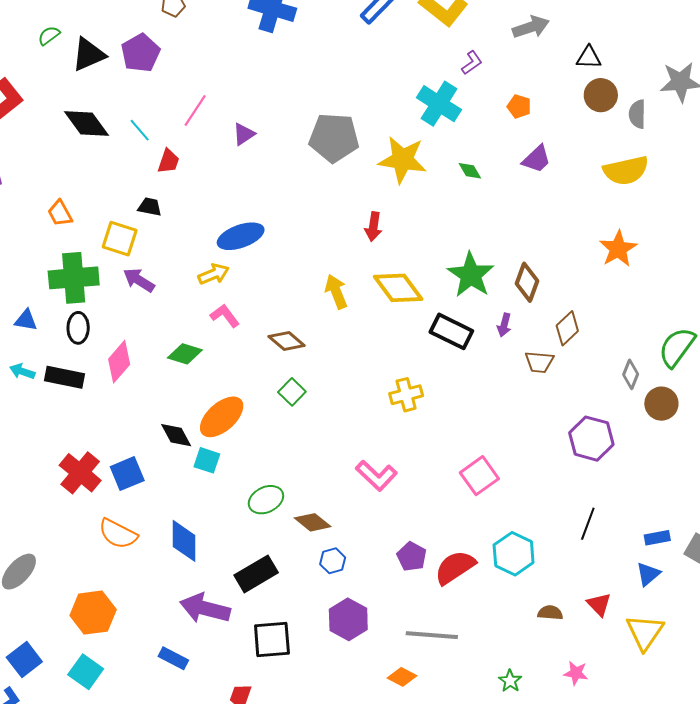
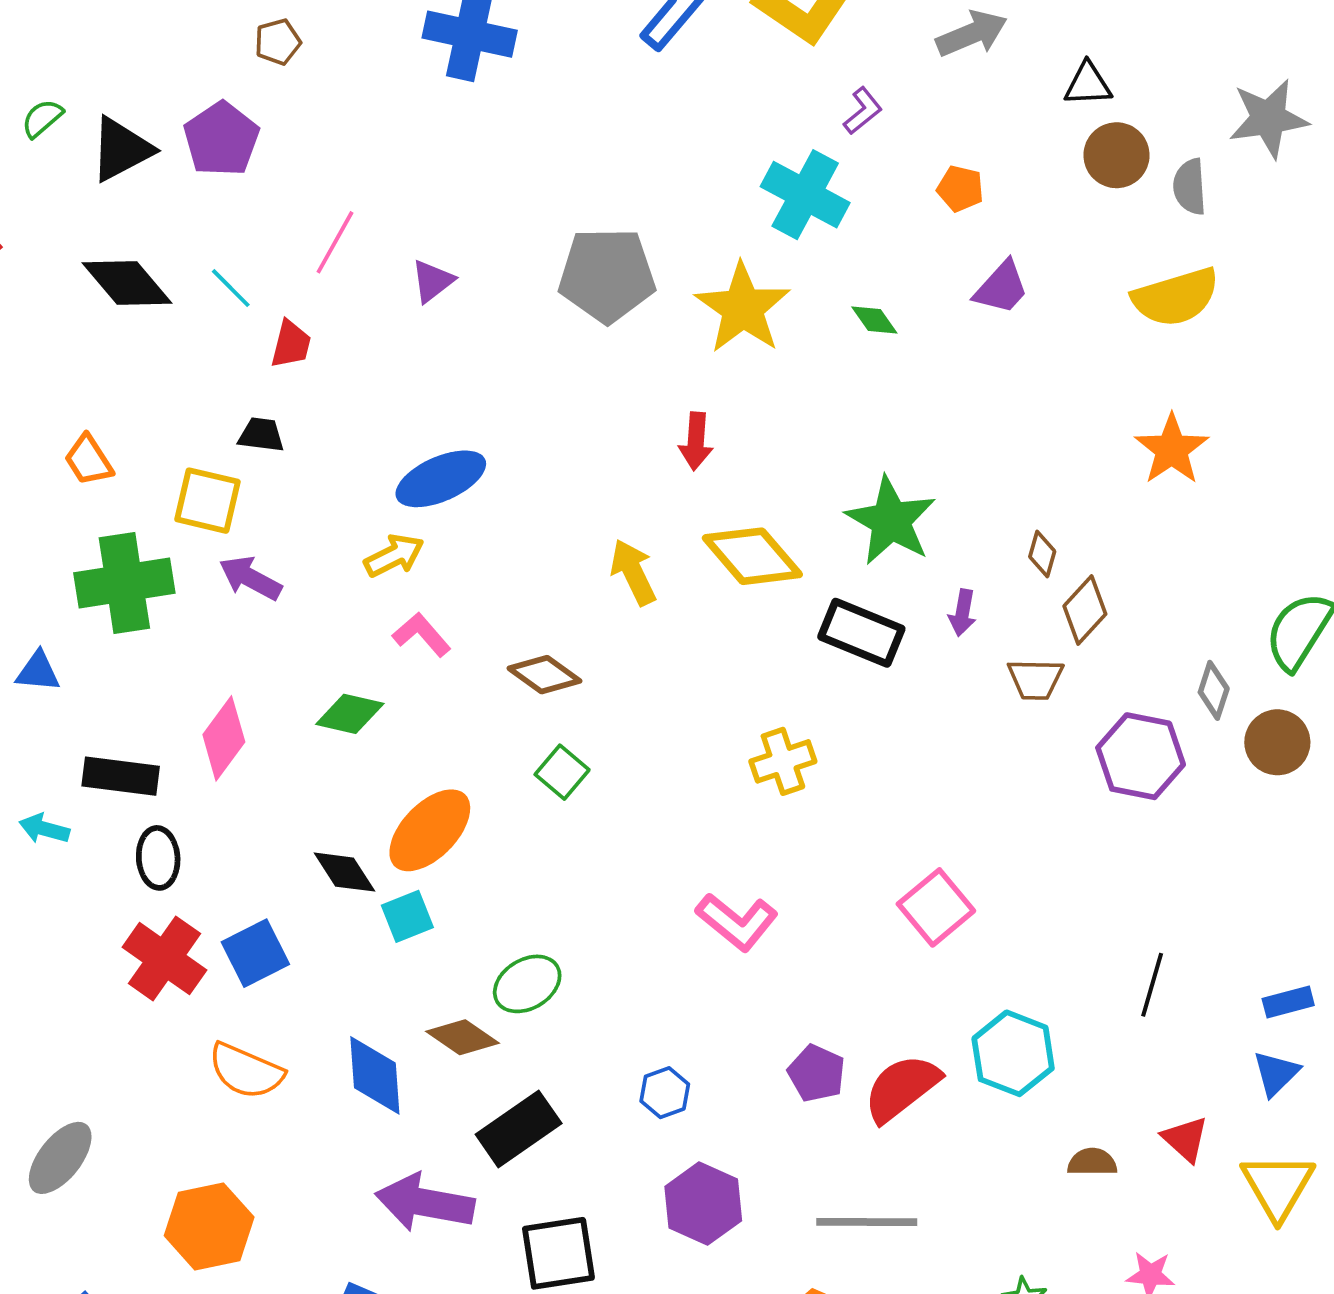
yellow star: (403, 160) -> (743, 308), turned 30
brown diamond: (527, 282) -> (1042, 554), moved, size x0.6
black ellipse: (78, 328) -> (158, 858), moved
cyan arrow: (22, 371) -> (44, 829), moved
purple hexagon: (591, 439) -> (1141, 756), moved
cyan square: (207, 460) -> (407, 916), turned -36
brown diamond: (313, 522) -> (463, 1037), moved

